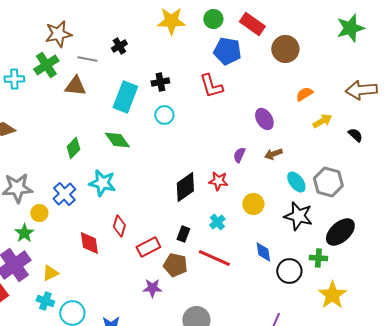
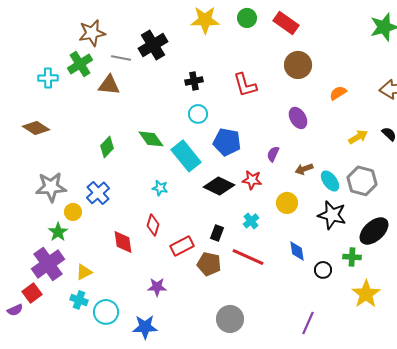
black cross: (119, 46) -> (153, 45), size x1.8
brown circle: (285, 49) -> (298, 65), moved
blue pentagon: (227, 51) -> (227, 142), moved
cyan rectangle: (125, 97) -> (186, 156), moved, turned -60
yellow arrow: (322, 121) -> (358, 137), moved
brown arrow: (273, 154) -> (304, 169), moved
cyan star: (102, 183) -> (160, 188), moved, size x0.6
black diamond: (185, 187) -> (219, 186), turned 60
black circle: (289, 271) -> (323, 270), size x0.7
purple star: (152, 288) -> (157, 287), moved

